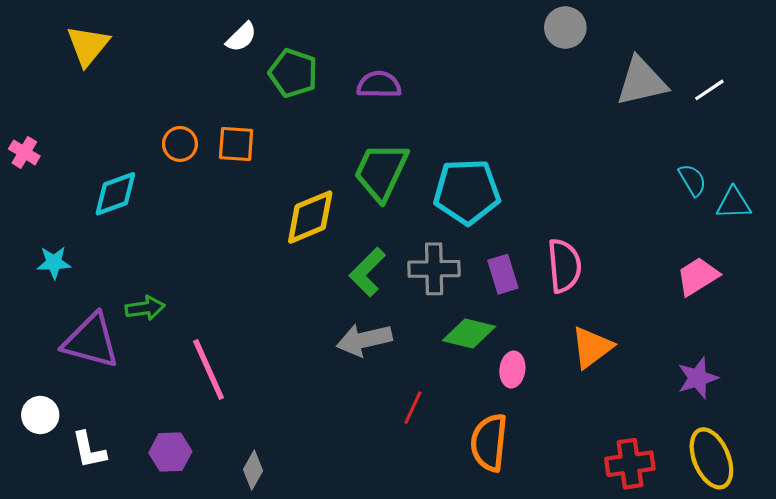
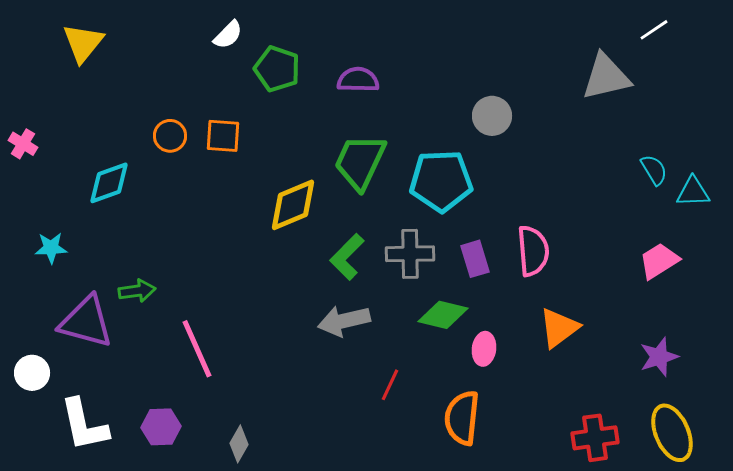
gray circle: (565, 28) -> (492, 116), moved
white line: (709, 90) -> (654, 30), moved
white circle: (40, 415) -> (32, 373), moved
white L-shape: (89, 450) -> (84, 425), size x1.5

